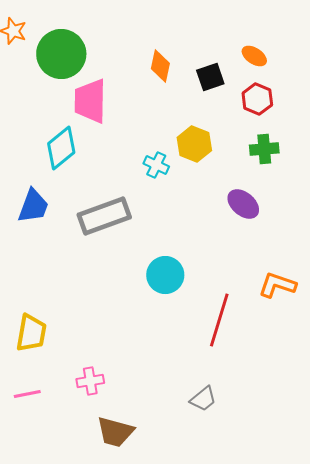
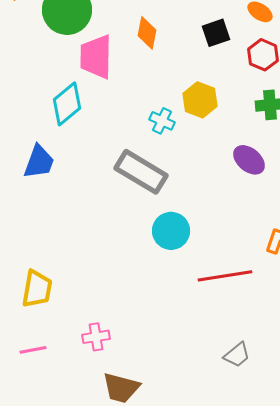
orange diamond: (160, 66) -> (147, 33), moved
gray rectangle: (104, 216) -> (141, 172), moved, turned 51
red line: (219, 320) -> (225, 276), turned 64
gray trapezoid: (203, 399) -> (237, 355), moved

